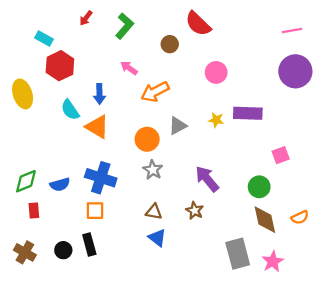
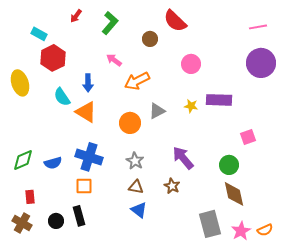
gray star: (153, 170) -> (135, 161), moved
red rectangle: (34, 211) -> (30, 197), moved
orange semicircle: (300, 217) -> (265, 230), moved

